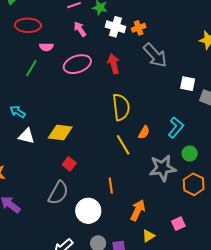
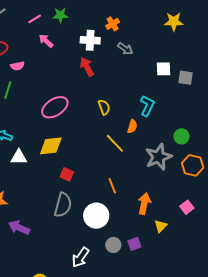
white cross: (115, 27) -> (90, 40), moved
orange cross: (139, 28) -> (113, 24), moved
gray arrow: (155, 55) -> (125, 49), size x0.6
pink ellipse: (77, 64) -> (55, 107), moved
yellow semicircle: (121, 107) -> (104, 107), size x0.6
cyan L-shape: (176, 128) -> (147, 106), moved

